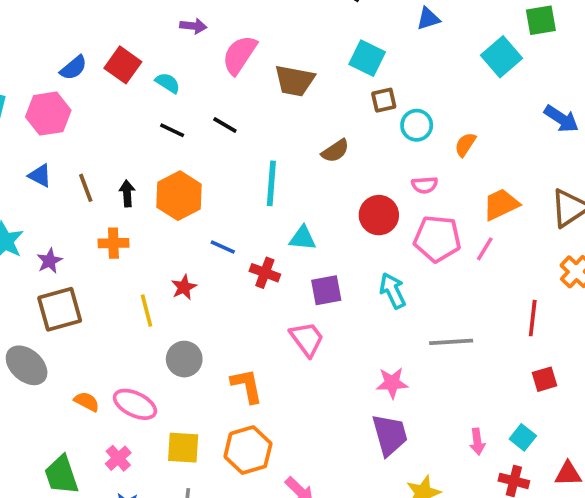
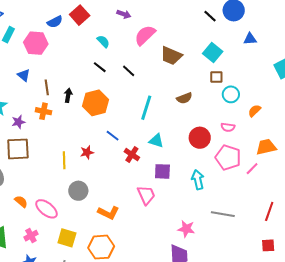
red square: (123, 65) -> (80, 15), moved
orange cross: (113, 243) -> (44, 111), moved
orange L-shape: (247, 386) -> (108, 213), turned 115

